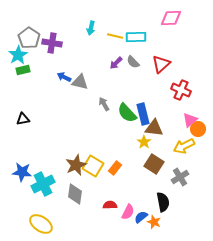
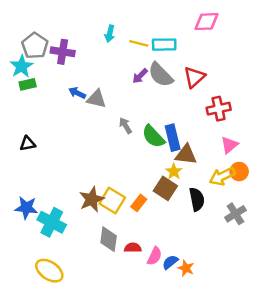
gray semicircle: (133, 62) -> (161, 75), size x1.6
red cross: (181, 90) -> (219, 109), turned -36
orange circle: (198, 129) -> (239, 171), moved
brown square: (154, 164) -> (165, 188), moved
gray cross: (180, 177) -> (235, 214), moved
cyan cross: (43, 184) -> (52, 222), turned -35
gray diamond: (75, 194) -> (109, 239), moved
black semicircle: (163, 202) -> (197, 199), moved

